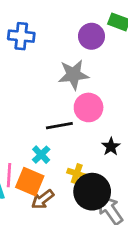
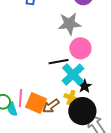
black star: (111, 147) -> (85, 86), moved
cyan cross: (41, 155) -> (73, 75), moved, size x1.6
brown arrow: (43, 199) -> (51, 106), moved

